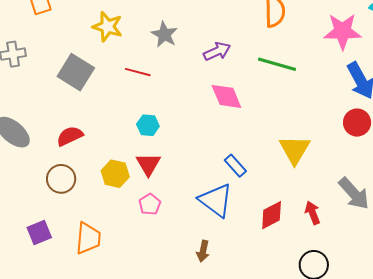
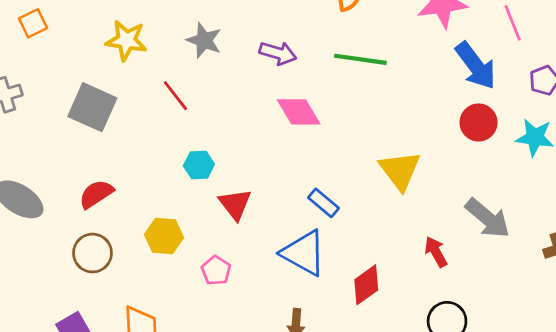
purple arrow: (217, 51) -> (278, 53), turned 48
red line: (138, 72) -> (175, 96), turned 45
red triangle: (148, 164) -> (235, 204), moved
red diamond: (272, 215) -> (366, 285), moved

